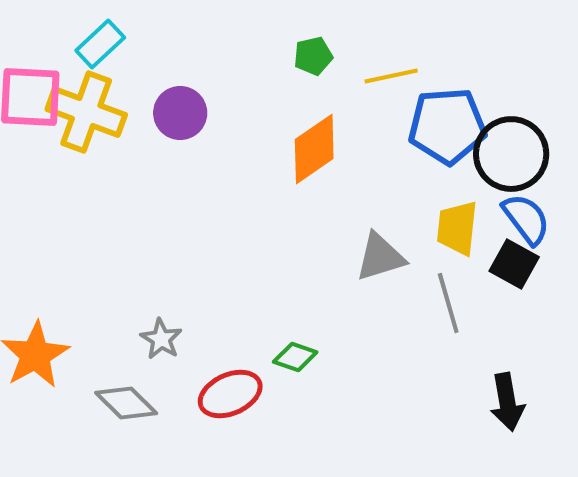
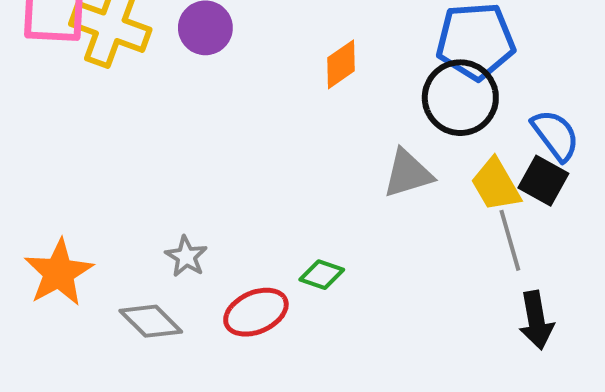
orange diamond: (314, 149) -> (341, 64), size x0.7
black circle: (511, 154) -> (460, 98), moved
yellow trapezoid: (457, 228) -> (496, 185), moved, turned -36
gray line: (448, 303) -> (510, 240), moved

